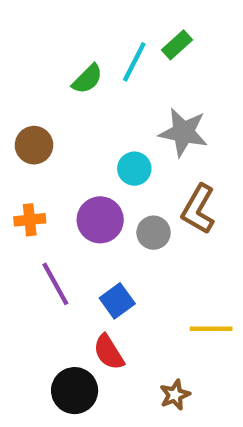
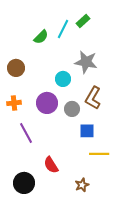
blue square: (117, 301) -> (87, 131), moved, turned 35
black circle: (75, 391) -> (24, 183), moved

